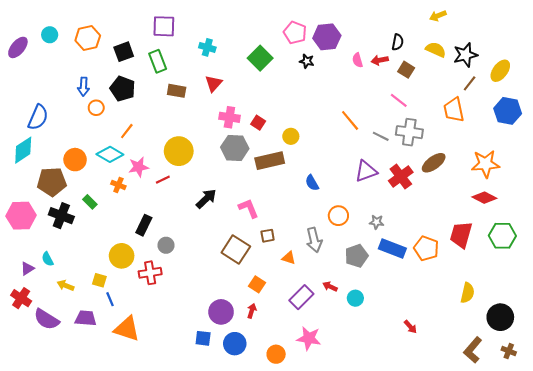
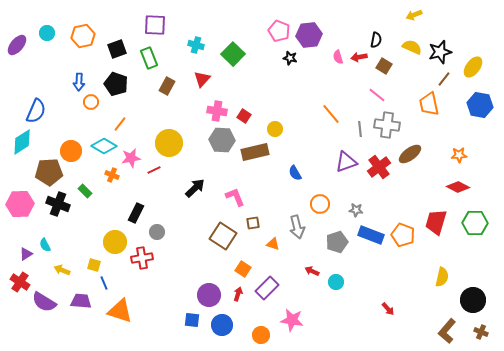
green square: (260, 58) -> (233, 54), moved
brown rectangle: (177, 91) -> (167, 86), turned -72
gray line: (381, 136) -> (360, 129), turned 56
orange star: (485, 164) -> (459, 155), size x0.6
purple rectangle: (301, 297) -> (267, 288), moved

